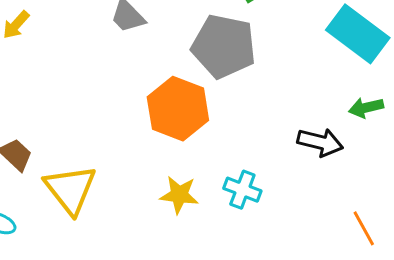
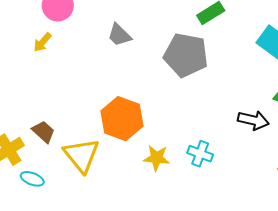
orange hexagon: (178, 109) -> (122, 119), moved

